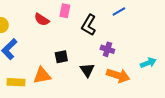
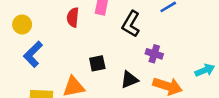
red semicircle: (42, 20) -> (73, 17), turned 63
black triangle: (87, 70) -> (129, 80), turned 42

